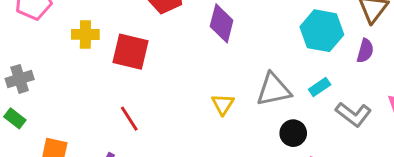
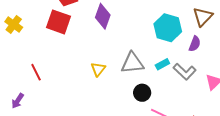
yellow cross: (85, 34) -> (14, 24), moved, turned 30
red square: (130, 52) -> (58, 22), moved
gray L-shape: (353, 114) -> (185, 72), moved

